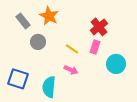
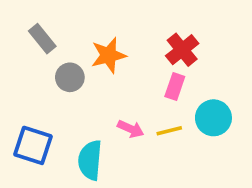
orange star: (49, 16) -> (109, 55), moved, turned 30
yellow line: (72, 49) -> (169, 131), moved, turned -48

